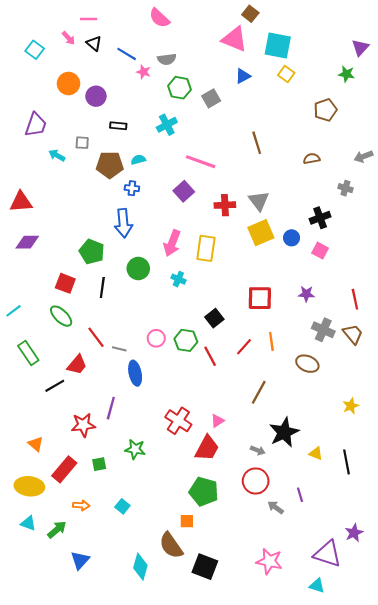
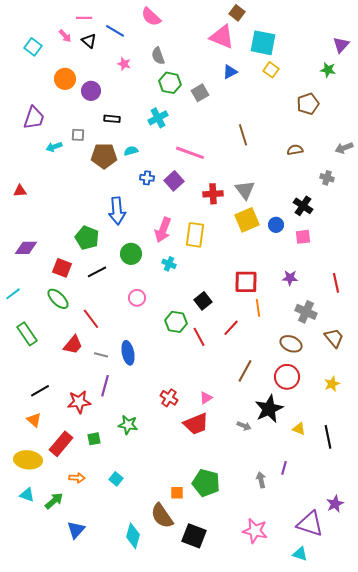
blue line: (127, 54) -> (115, 31), moved
gray semicircle: (167, 59) -> (158, 56), turned 78
pink star: (144, 72) -> (124, 64), moved
cyan arrow: (57, 155) -> (54, 147), turned -49
blue cross: (132, 188) -> (147, 178), moved
red triangle: (21, 202) -> (20, 191), size x0.6
black cross: (320, 218) -> (303, 206), turned -36
purple diamond: (27, 242) -> (26, 248), moved
pink square: (320, 251) -> (303, 237), turned -35
black line: (102, 288) -> (97, 272), turned 54
brown trapezoid: (353, 334) -> (334, 338), moved
pink circle: (156, 338) -> (137, 298), moved
orange line: (271, 341) -> (258, 308), moved
gray line: (119, 349) -> (101, 355), moved
black line: (55, 386) -> (40, 391), moved
red cross: (178, 421) -> (169, 398), size x0.7
red trapezoid: (207, 448) -> (196, 424), turned 40
red circle: (256, 481) -> (287, 377), moved
green pentagon: (204, 492) -> (206, 483), moved
purple line: (300, 495) -> (284, 468), turned 32
gray arrow: (276, 507) -> (261, 480), turned 42

